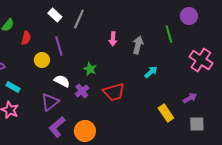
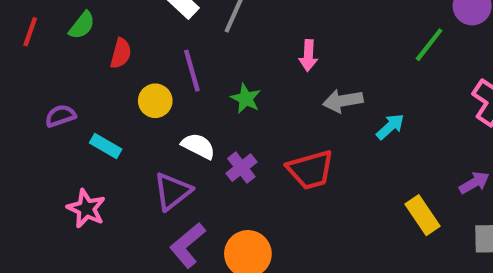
green line: (169, 34) -> (429, 45), turned 54
gray arrow: (138, 45) -> (343, 101), moved, turned -114
green star: (90, 69) -> (246, 99), moved
cyan rectangle: (13, 87) -> (106, 146), moved

